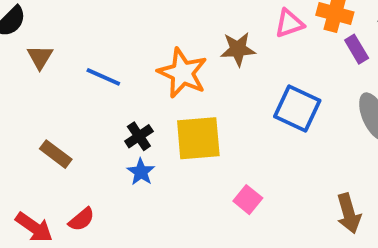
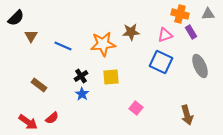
pink triangle: (289, 23) -> (165, 35), moved
orange star: (182, 73) -> (103, 44), turned -30
yellow square: (198, 138) -> (111, 77), size x0.7

